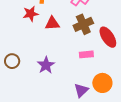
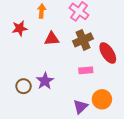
red star: (31, 14) -> (20, 28), moved
brown circle: (12, 61) -> (24, 86), moved

